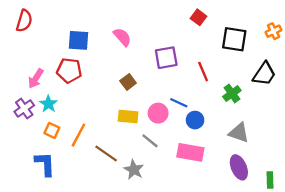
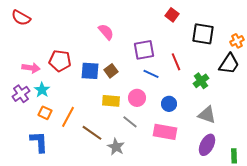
red semicircle: (24, 21) -> (21, 18), turned 102
orange cross: (274, 31) -> (237, 41), moved
blue square: (78, 40) -> (90, 71), moved
pink arrow: (36, 78) -> (31, 68), turned -114
blue line: (179, 103) -> (151, 74), moved
purple ellipse: (239, 167) -> (207, 145), turned 50

